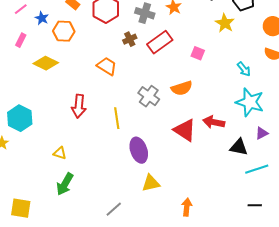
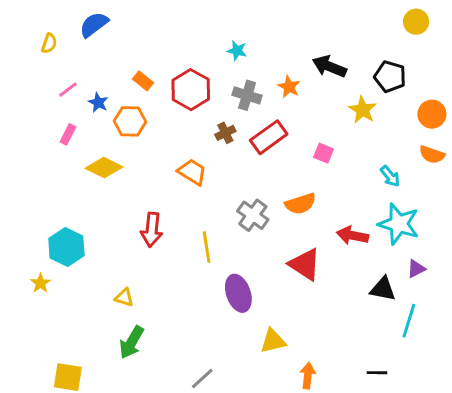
red arrow: (214, 122) -> (352, 235), moved
cyan line: (257, 169) -> (409, 321), turned -55
yellow triangle: (151, 183) -> (273, 341), moved
black line: (255, 205) -> (377, 373), moved

